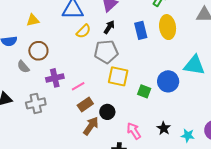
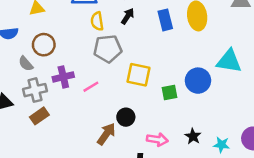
yellow semicircle: (83, 31) -> (97, 21), turned 126
gray pentagon: (106, 52) -> (108, 49), moved
green square: (144, 91) -> (170, 92), turned -32
gray cross: (36, 103) -> (35, 90), moved
brown rectangle: (85, 105) -> (39, 116), moved
pink arrow: (134, 131) -> (157, 140), turned 132

